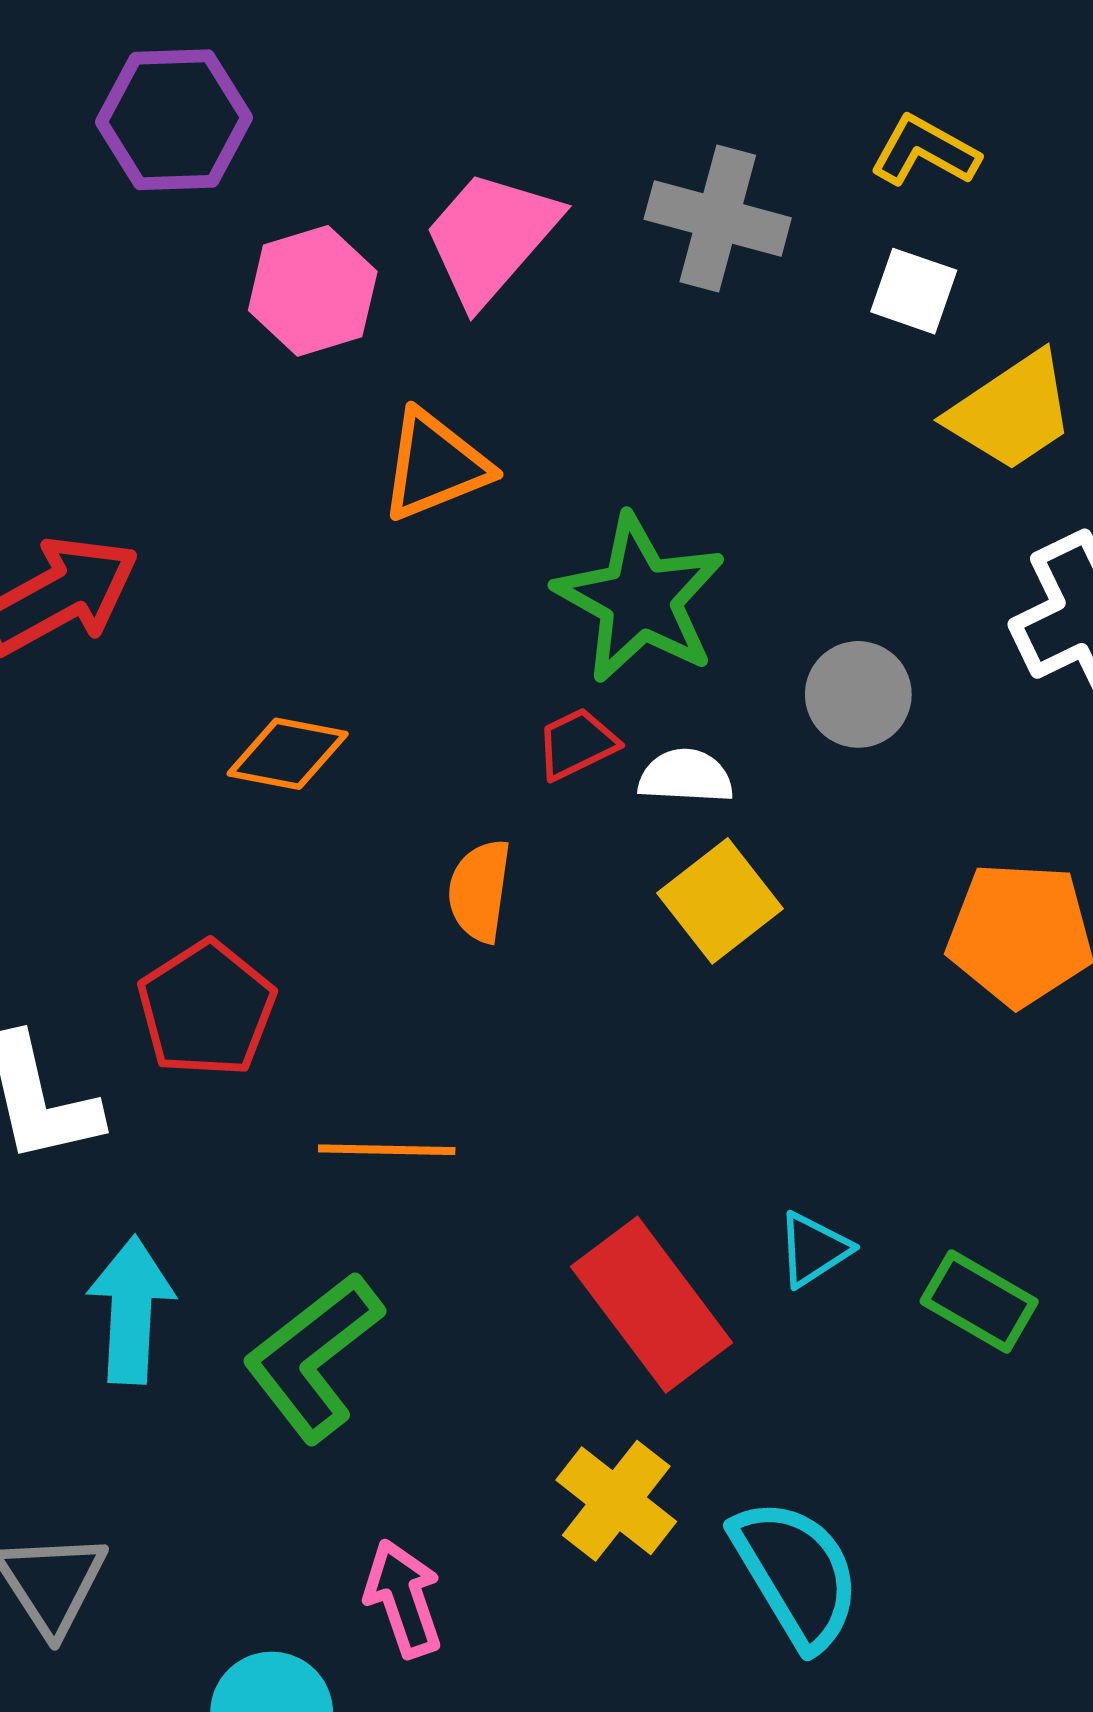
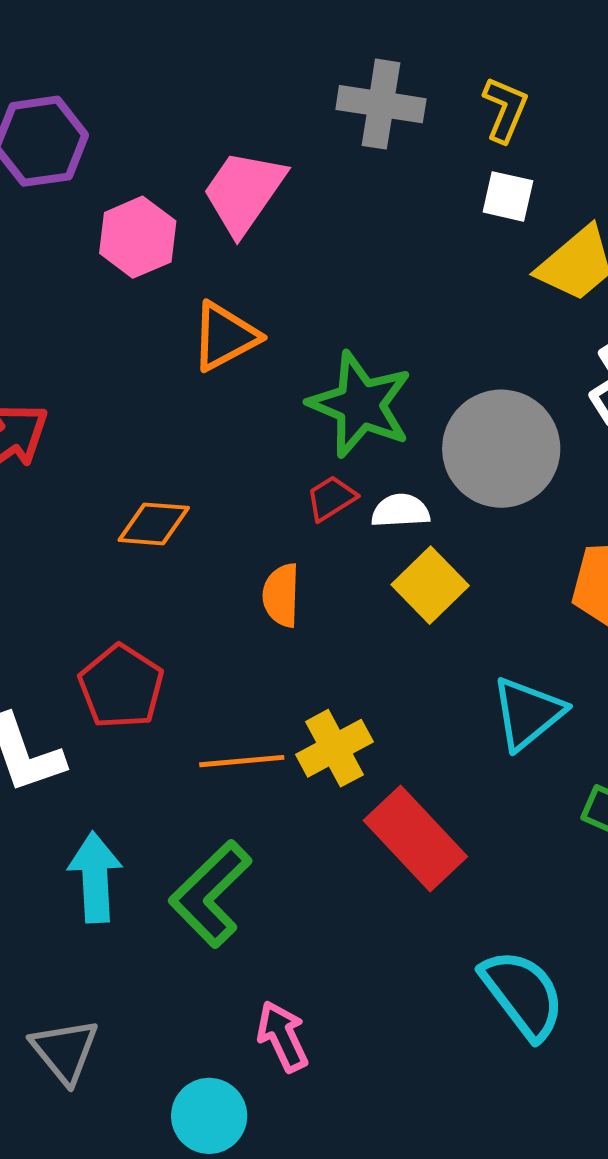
yellow L-shape: (925, 151) -> (505, 109), turned 90
gray cross: (718, 218) -> (381, 104), moved
gray circle: (858, 694) -> (501, 449), size x1.8
cyan triangle: (814, 1249) -> (528, 713), moved, size x1.6
yellow cross: (616, 1501) -> (334, 748), moved, turned 30

